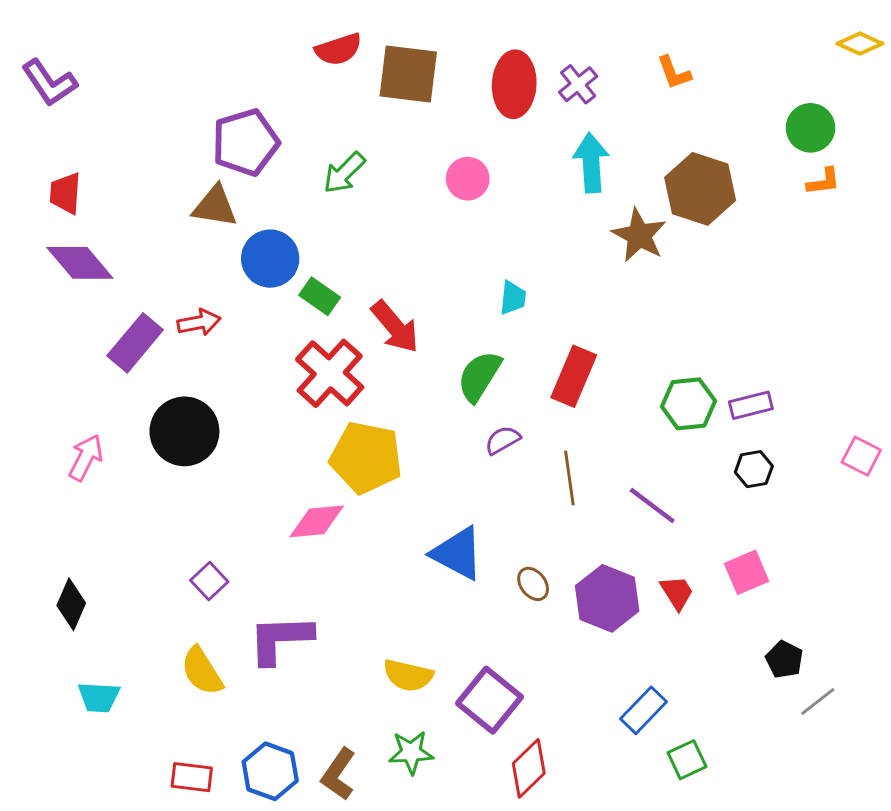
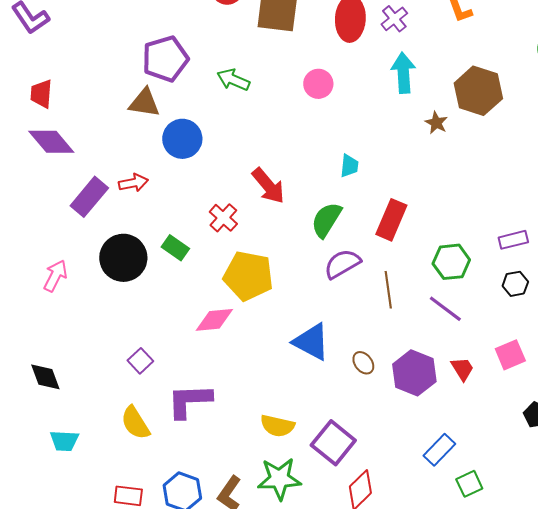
green arrow: (344, 173) -> (233, 80), turned 68
brown star: (639, 235) -> (436, 123), size x0.6
green rectangle: (320, 296) -> (175, 248), moved
red cross: (330, 373) -> (223, 218), size x0.6
green hexagon: (688, 404) -> (451, 262), moved
purple semicircle: (503, 440) -> (342, 264), size x1.5
black diamond: (71, 604) -> (45, 377), turned -44
green star: (411, 752) -> (279, 479), size x1.4

